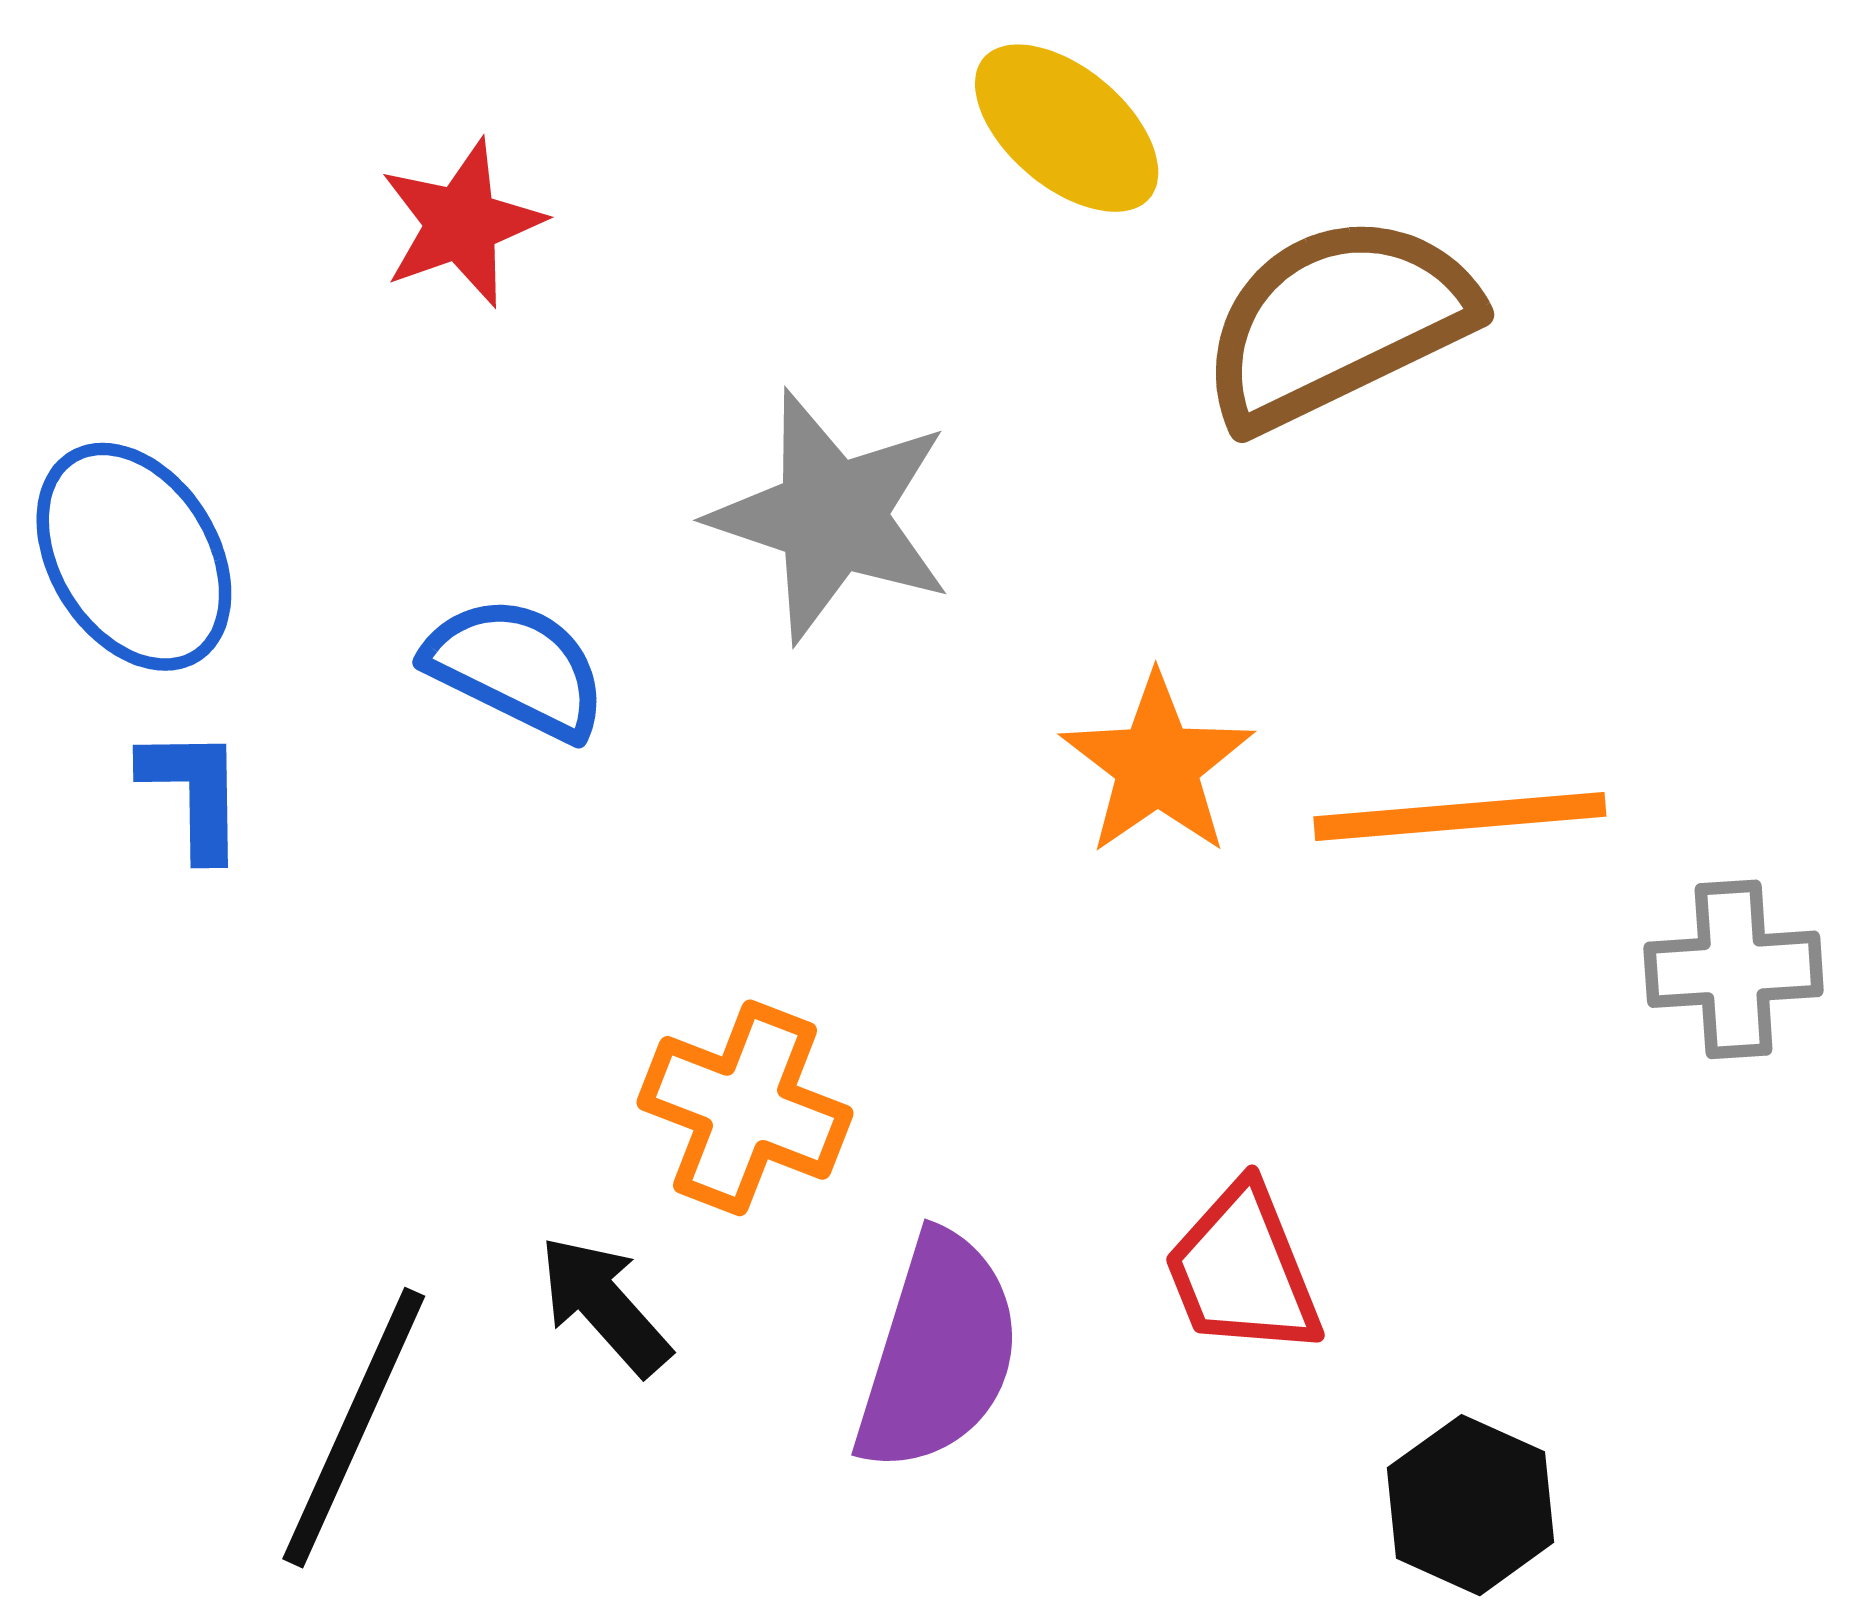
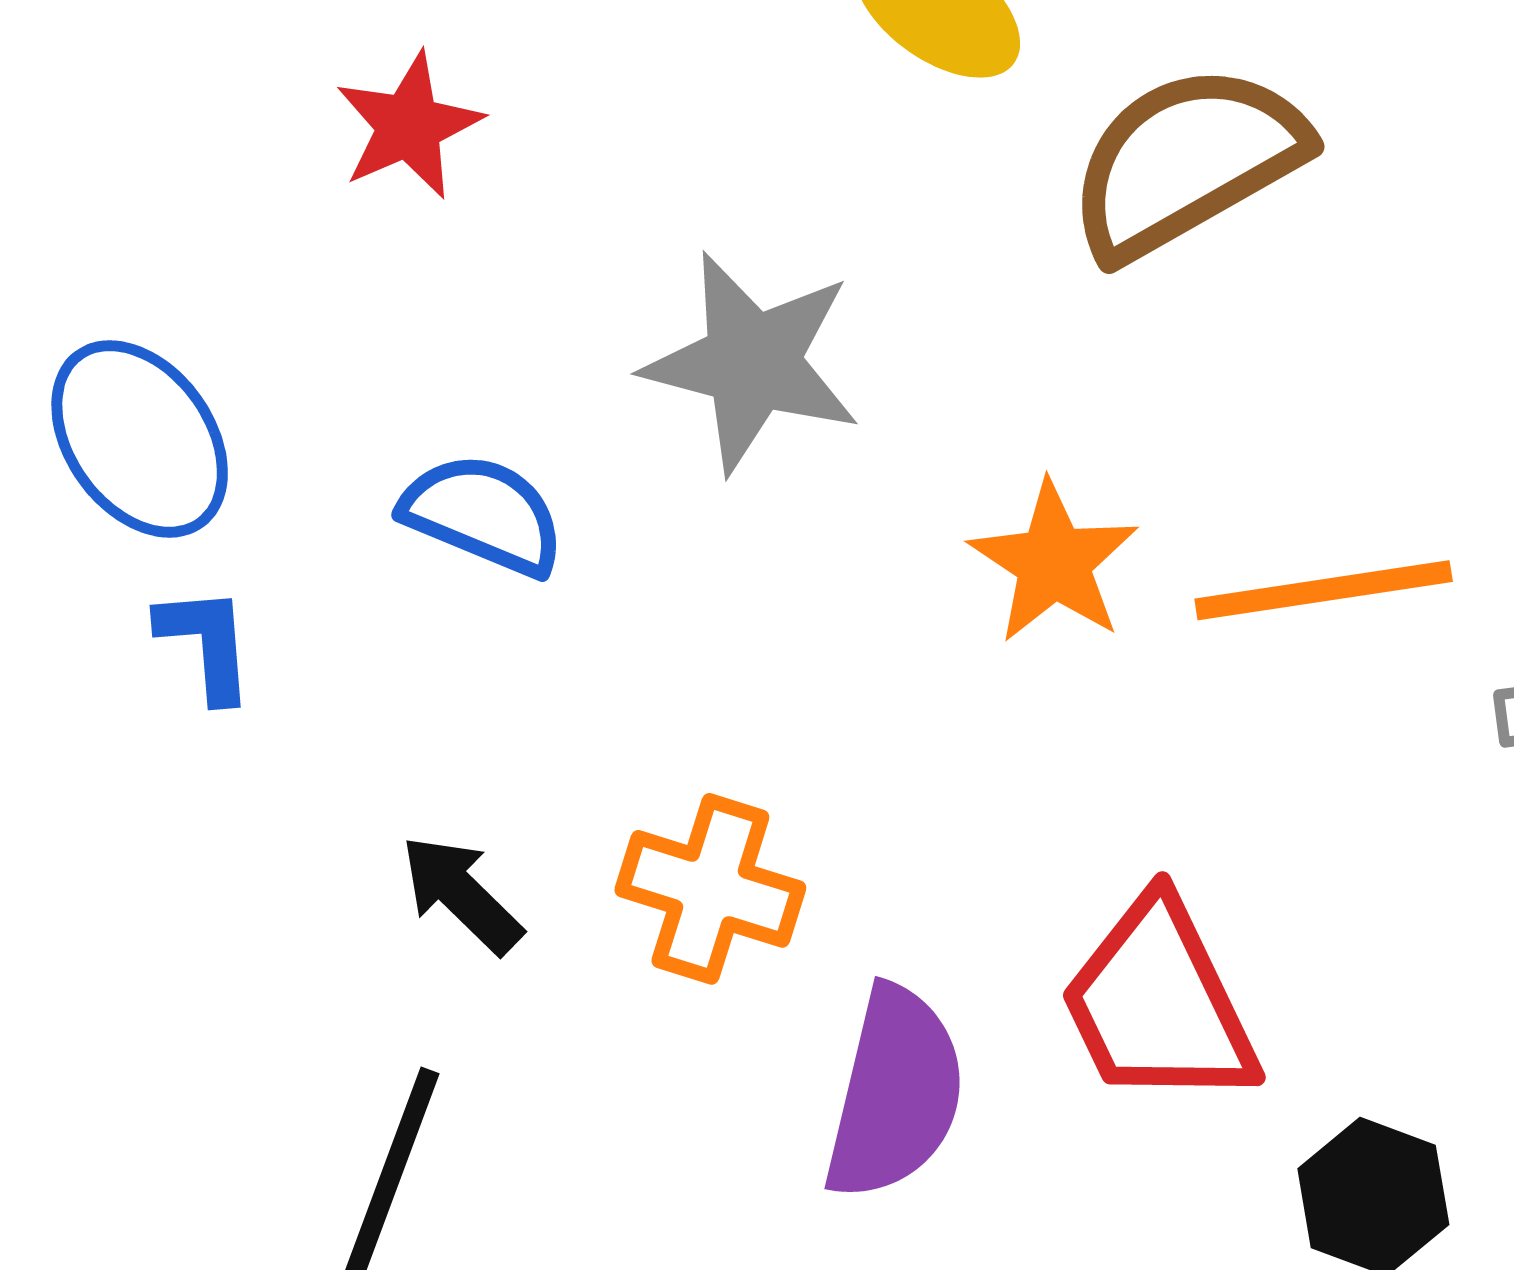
red trapezoid: (1243, 1270) -> (1159, 1003), size x1.4
black arrow: (604, 1305) -> (461, 894), moved

